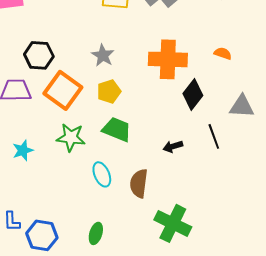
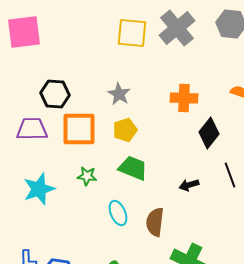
orange cross: (168, 59) -> (184, 98), size x0.7
orange square: (63, 90) -> (79, 129), turned -36
green star: (71, 137) -> (87, 176), size x0.7
cyan star: (23, 150) -> (39, 189), size x1.5

